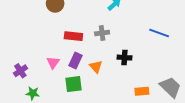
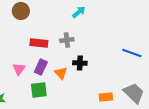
blue line: (159, 33) -> (132, 53), moved
black cross: (124, 58) -> (80, 63), moved

